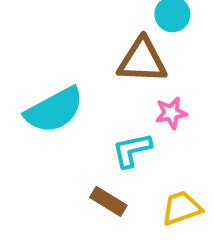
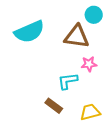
cyan semicircle: (54, 110) -> (29, 32), moved

